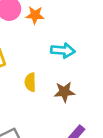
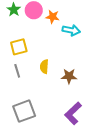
cyan arrow: (63, 51) -> (71, 30), moved

